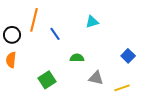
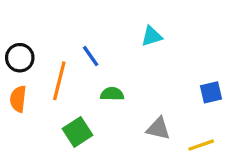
orange line: (34, 20) -> (59, 81), moved
blue square: (128, 56) -> (211, 92), turned 32
green semicircle: (77, 58) -> (112, 94), moved

